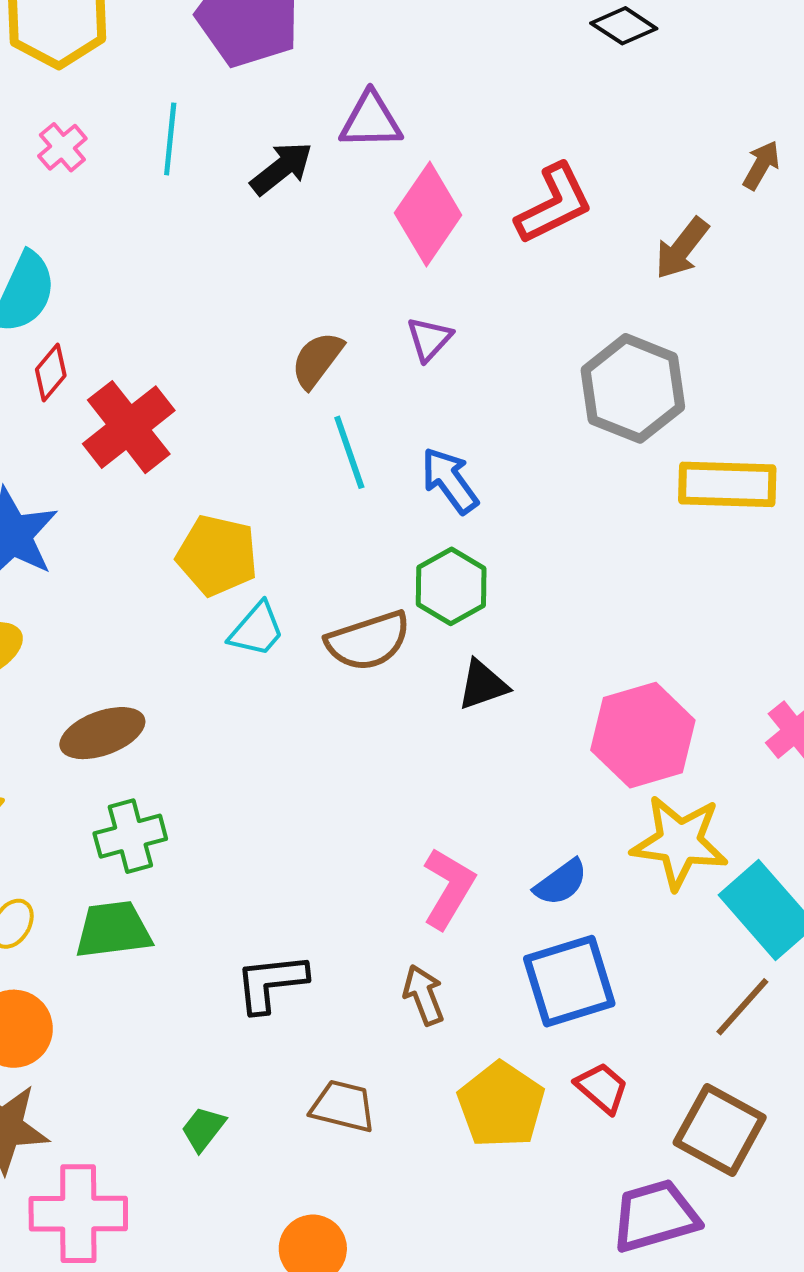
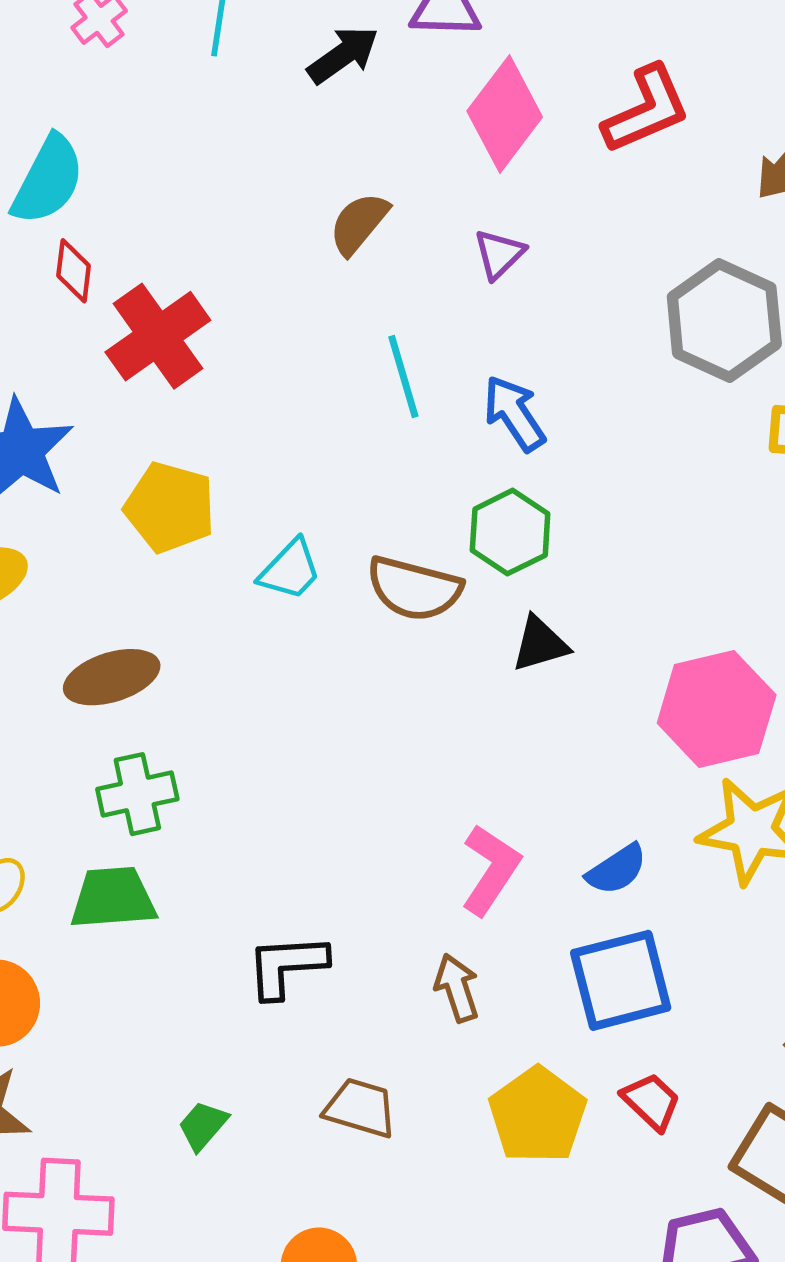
brown semicircle: (317, 360) -> (359, 223), moved
red diamond: (51, 372) -> (74, 271), turned -36
yellow pentagon: (217, 555) -> (170, 507), moved
brown semicircle: (368, 641) -> (414, 589), turned 30

